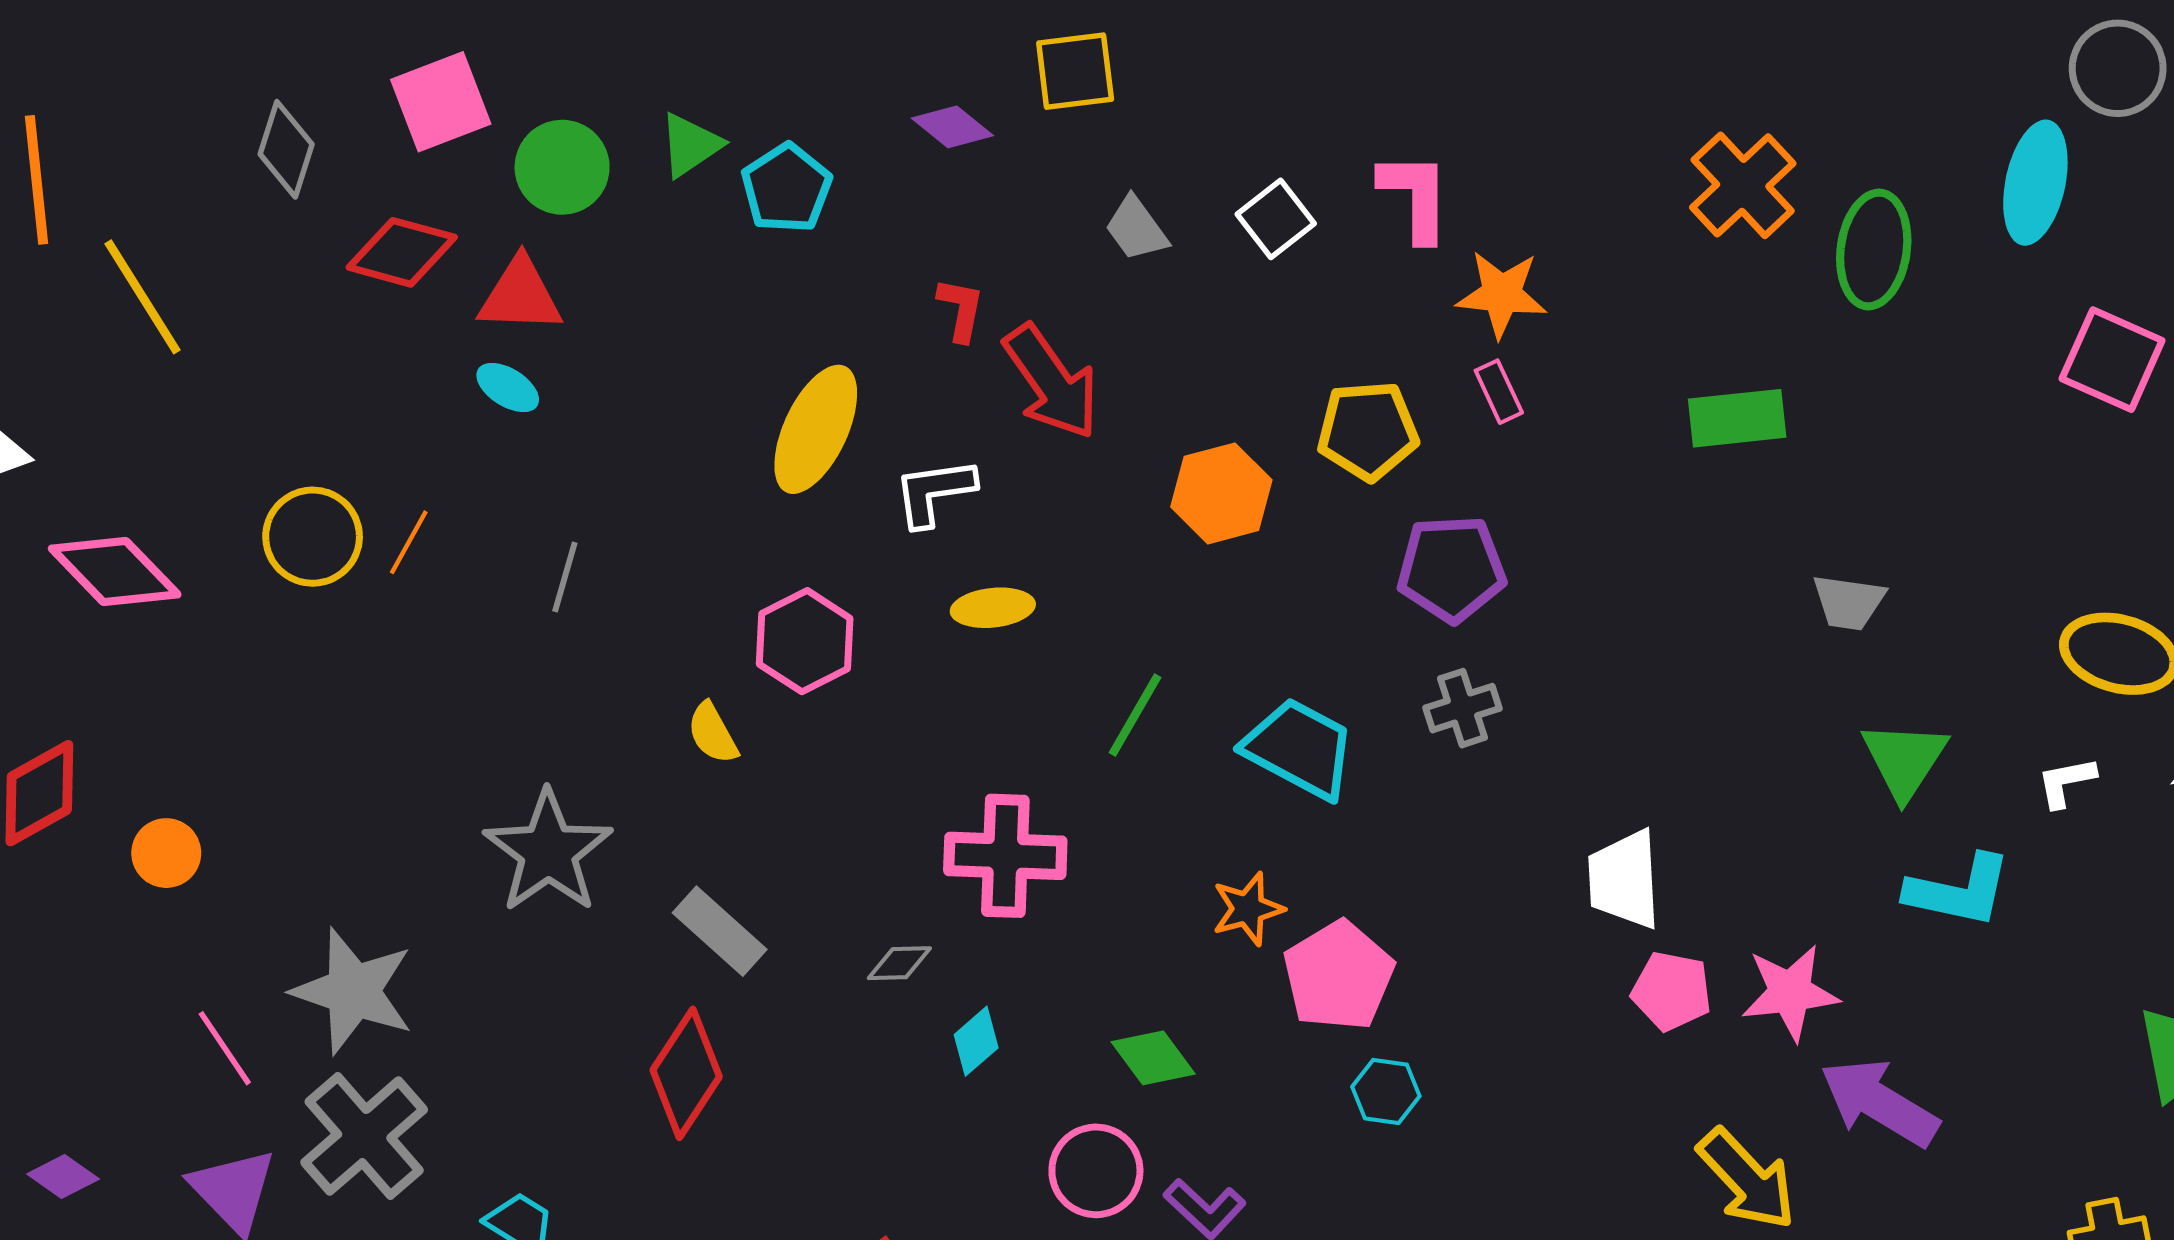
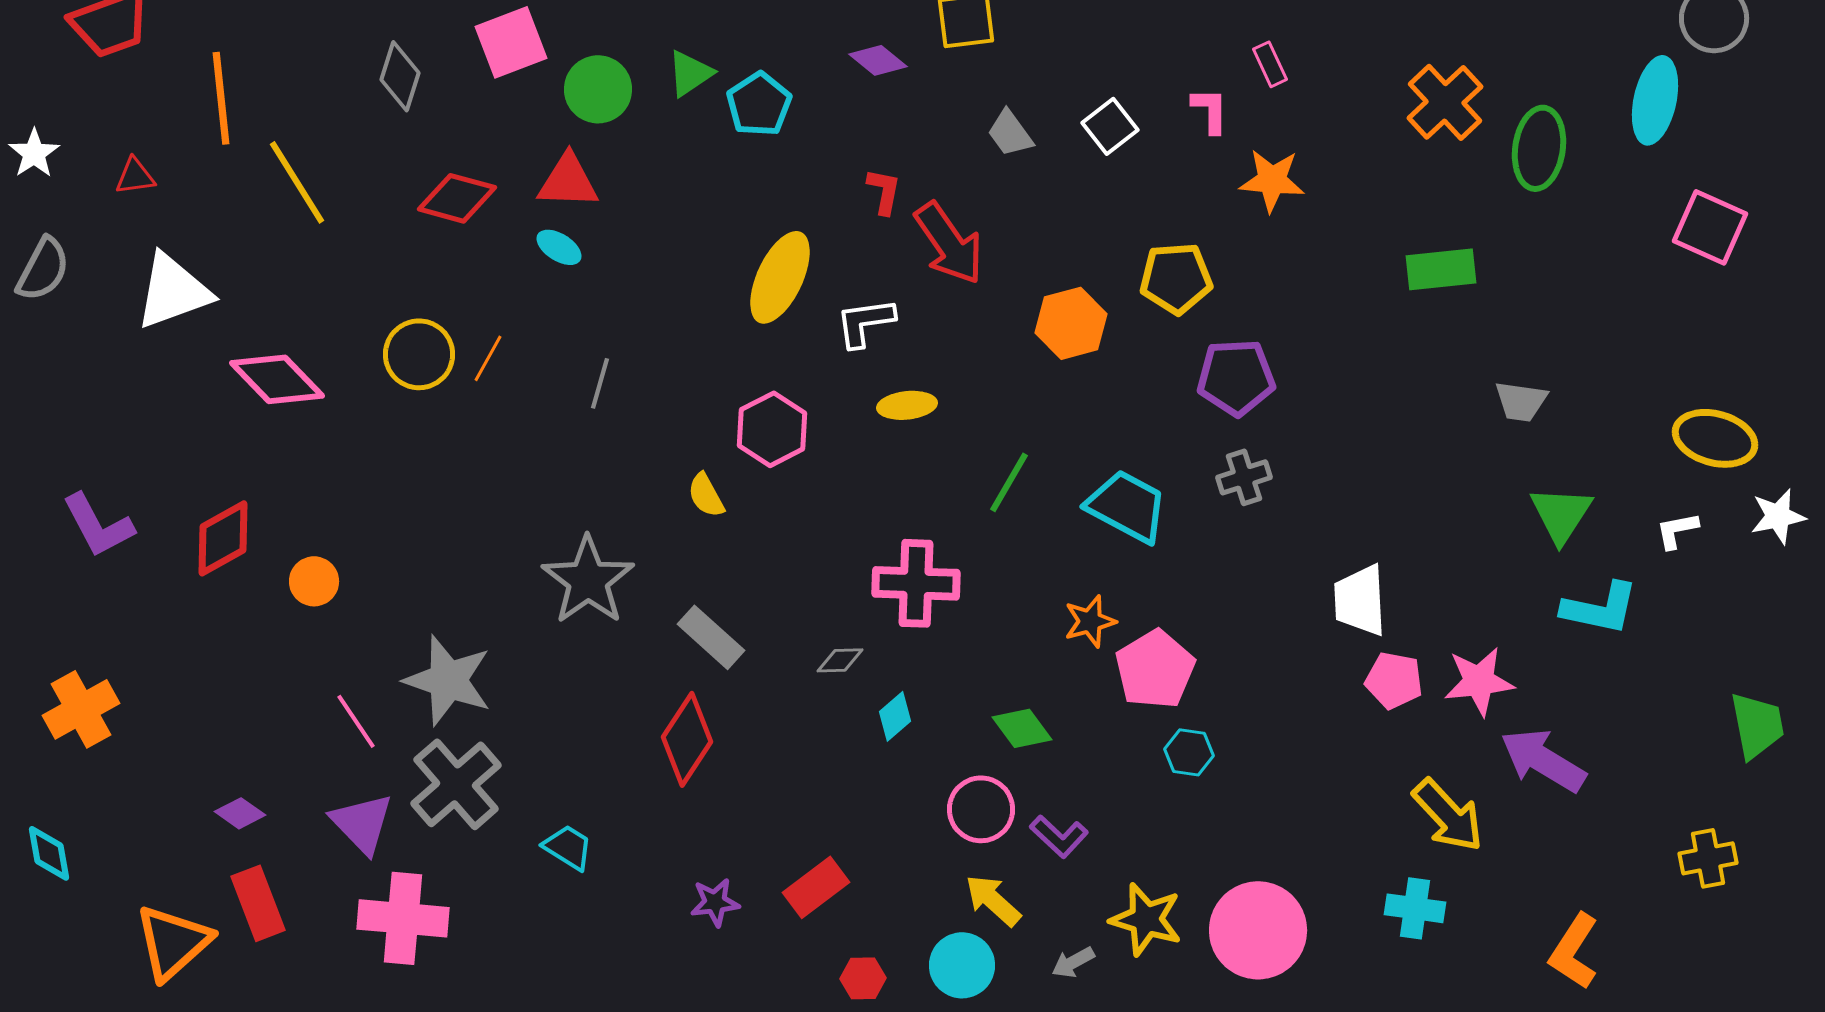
pink L-shape: (1415, 197) -> (1210, 110), size x0.7
red diamond: (402, 252) -> (457, 198), moved
pink rectangle: (1499, 392) -> (1270, 64), moved

